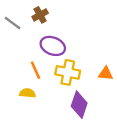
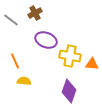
orange line: (35, 70) -> (15, 61), moved
yellow cross: (68, 72) -> (70, 56), moved

